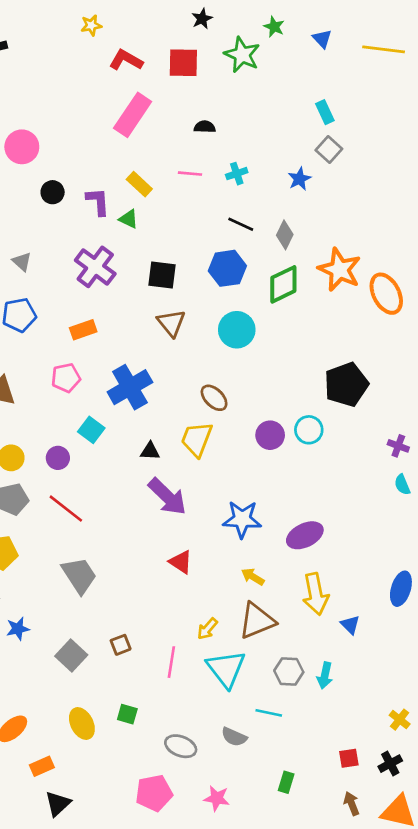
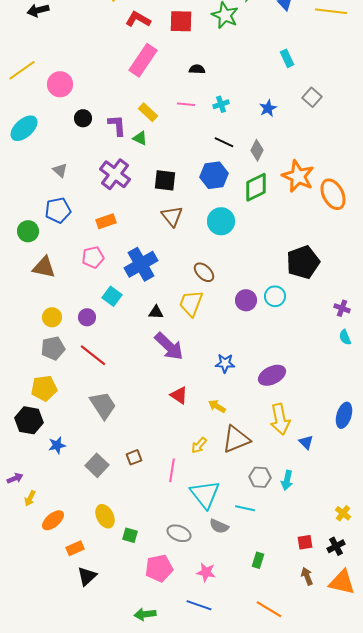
gray square: (329, 150) -> (312, 97), moved
blue star: (242, 519) -> (225, 363), size x0.7
yellow arrow: (253, 577) -> (217, 406), moved
cyan triangle: (226, 669) -> (205, 494), moved
green square: (127, 714) -> (130, 535), moved

